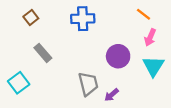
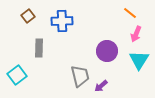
blue cross: (83, 19) -> (62, 21), moved
gray rectangle: (43, 53) -> (39, 48), turned 42

